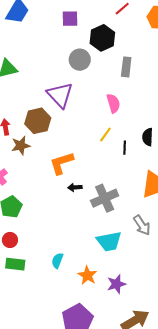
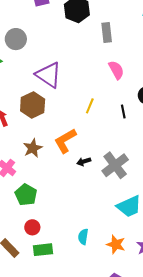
gray circle: (80, 60) -> (16, 39), moved
pink semicircle: (113, 103) -> (116, 70), moved
yellow line: (105, 134) -> (90, 106), moved
brown star: (21, 146) -> (33, 148), moved

